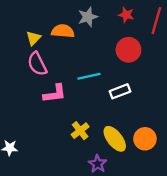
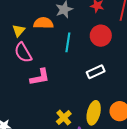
cyan line: (89, 76) -> (68, 42), moved, turned -66
yellow cross: (80, 131) -> (64, 118), moved
yellow ellipse: (115, 139) -> (94, 113), turned 55

